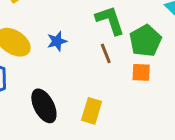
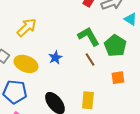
orange square: (141, 72) -> (118, 78), moved

